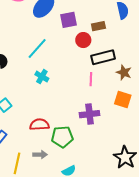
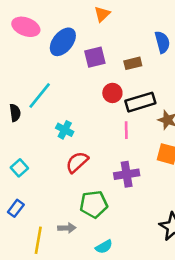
red circle: (83, 40) -> (112, 93), moved
cyan line: (37, 49) -> (40, 96), moved
red semicircle: (39, 125) -> (77, 162), moved, turned -36

